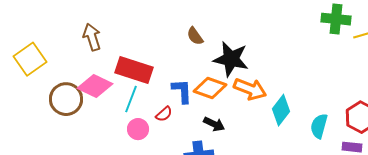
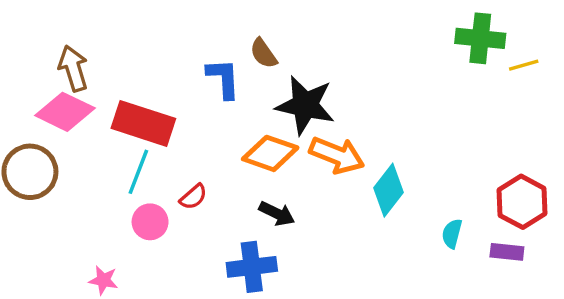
brown semicircle: (195, 36) -> (263, 53), moved
pink diamond: (95, 86) -> (65, 112), moved
blue L-shape: (182, 91) -> (223, 78), moved
cyan semicircle: (319, 126) -> (452, 234), moved, size x0.7

